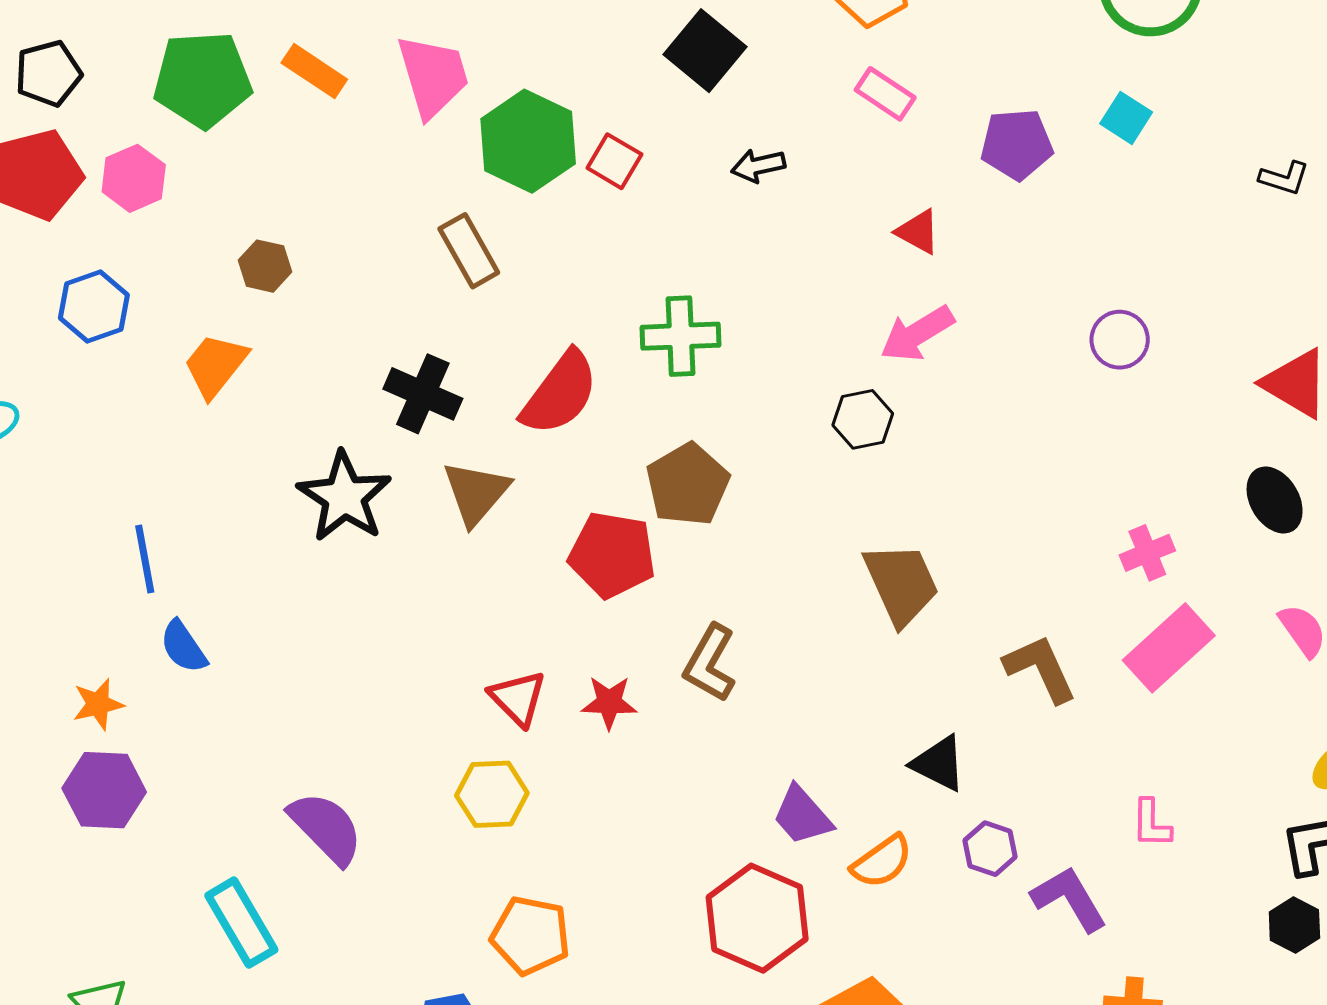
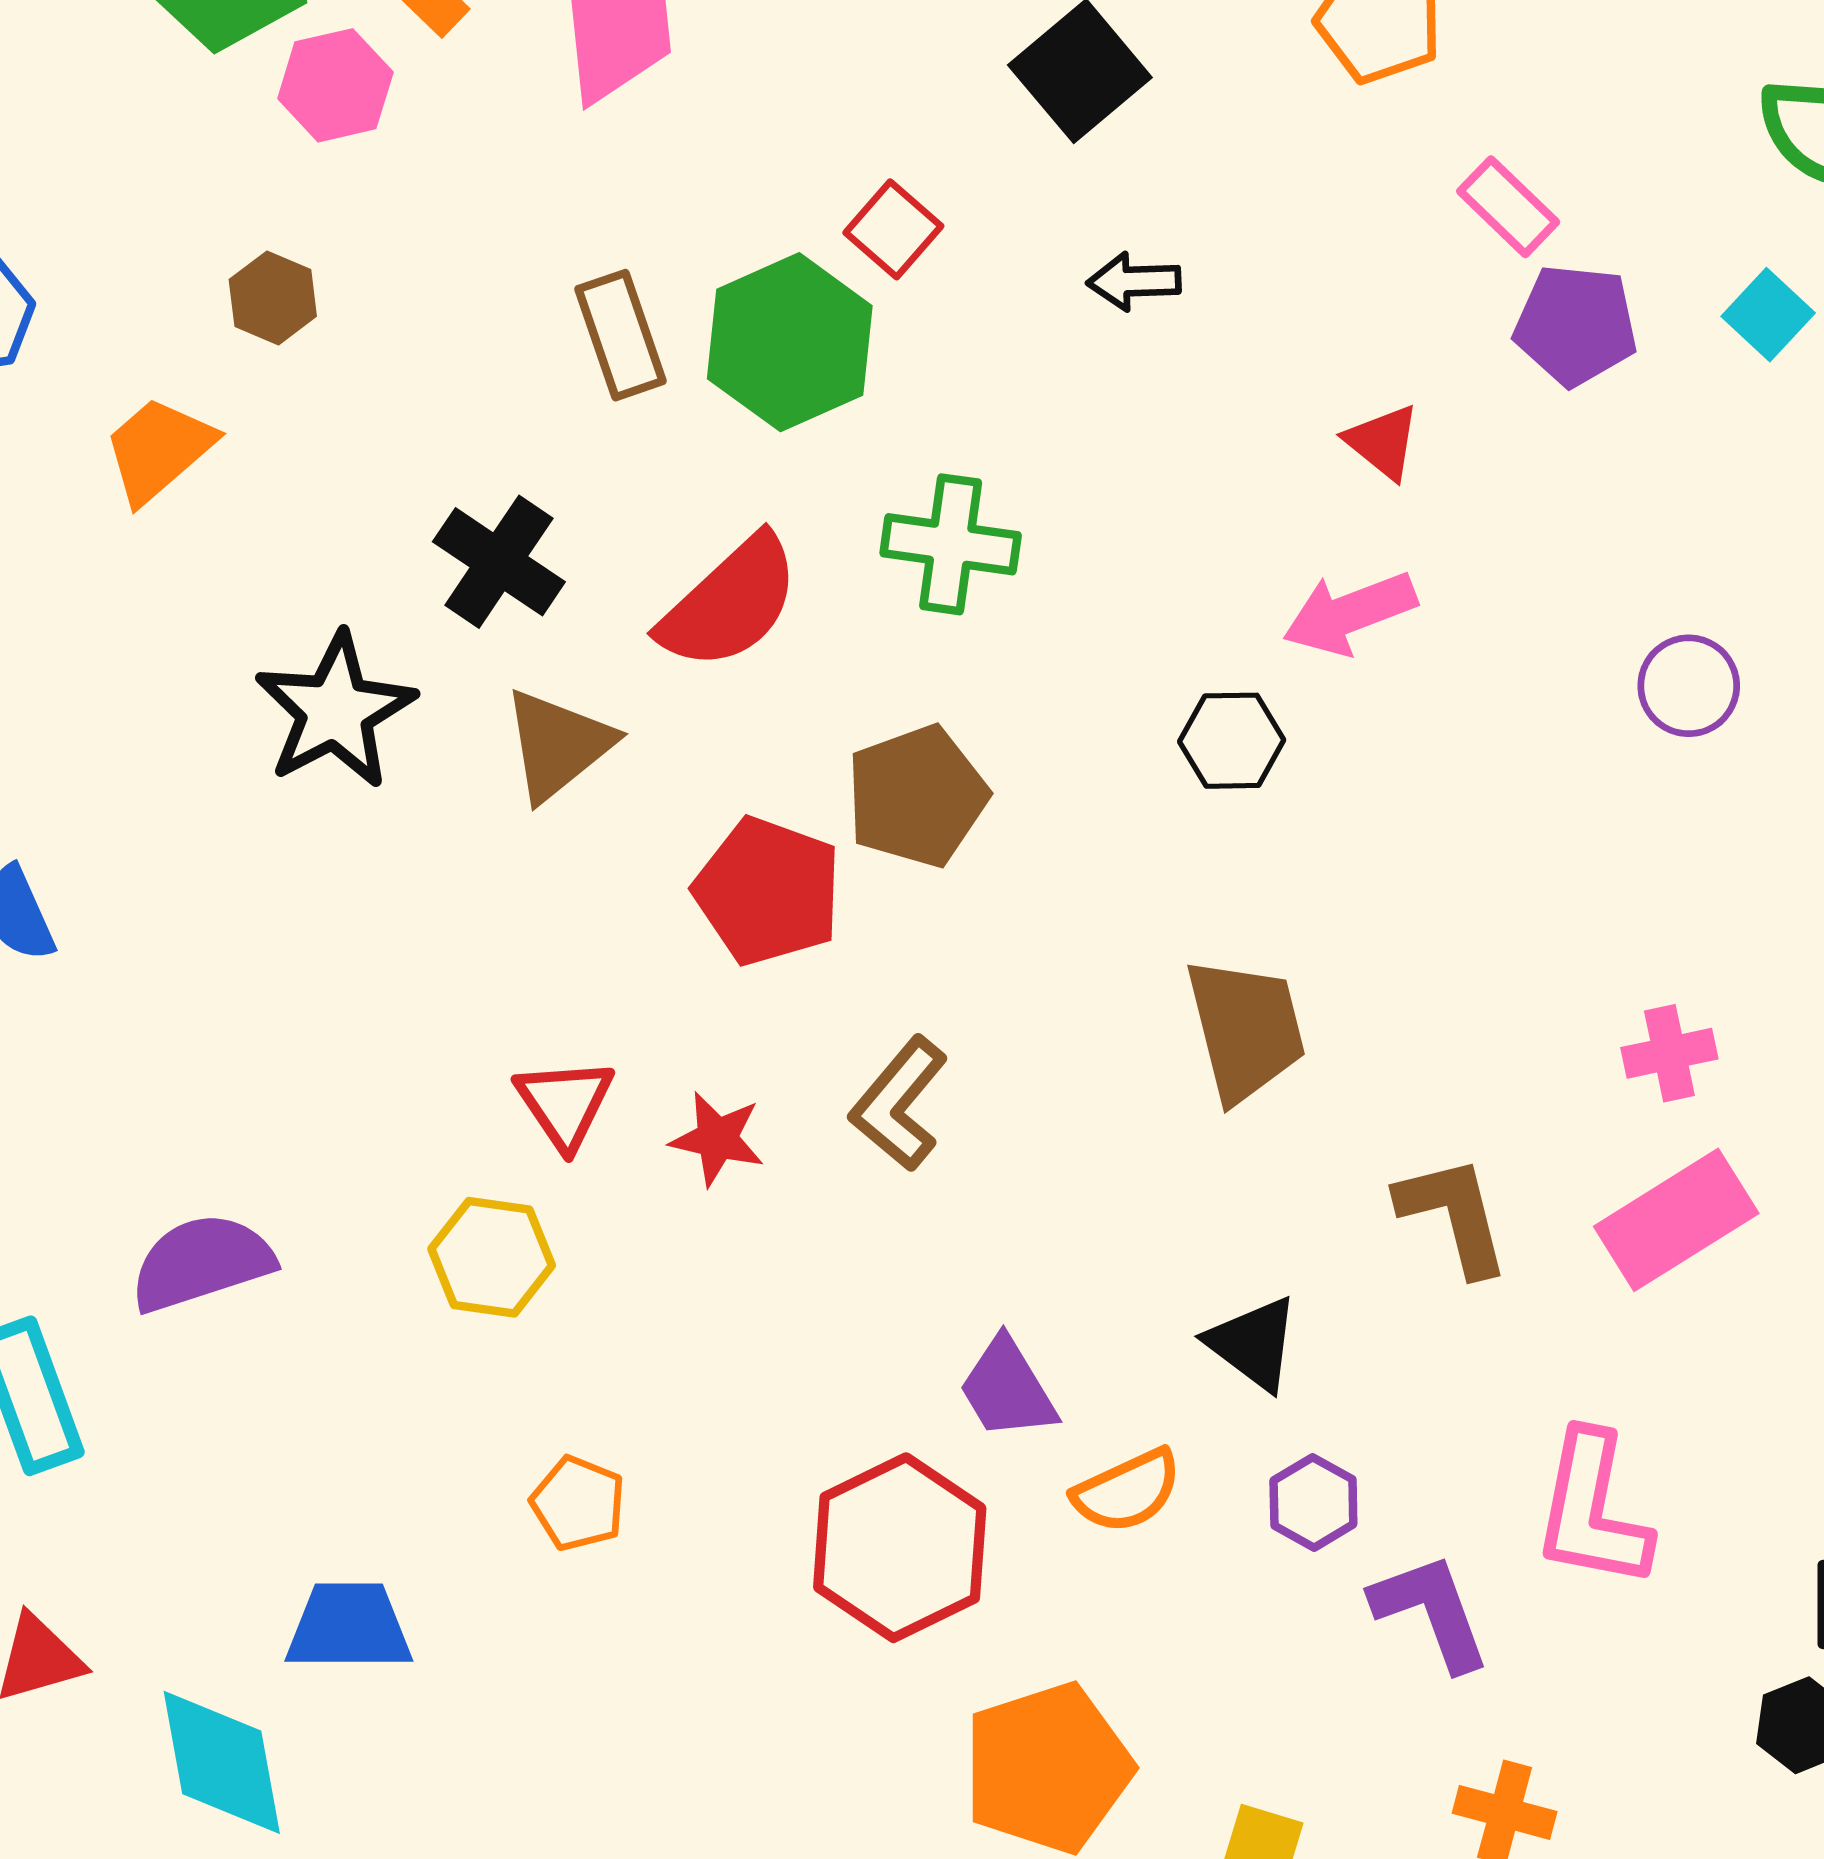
pink rectangle: (885, 94) -> (1508, 207), moved
green hexagon: (528, 141) -> (790, 342), moved
pink hexagon: (134, 178) -> (335, 85), moved
pink L-shape: (1151, 824) -> (1592, 1510), size x1.8
purple semicircle: (326, 828) -> (202, 1263), turned -74
orange pentagon: (530, 935) -> (578, 1503), moved, size x0.7

